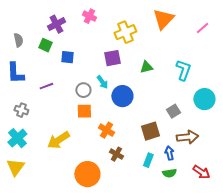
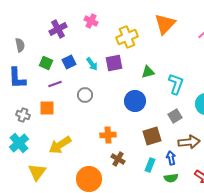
green square: (45, 45) -> (46, 63), moved
blue square: (67, 57) -> (69, 62), turned -32
cyan L-shape: (183, 70) -> (176, 84), moved
cyan arrow: (102, 82) -> (92, 64), moved
purple line: (46, 86) -> (55, 84), moved
blue circle: (122, 96) -> (135, 101), moved
orange square: (84, 111) -> (47, 108), moved
orange cross: (106, 130) -> (108, 135), turned -35
yellow triangle: (15, 167) -> (37, 172), moved

